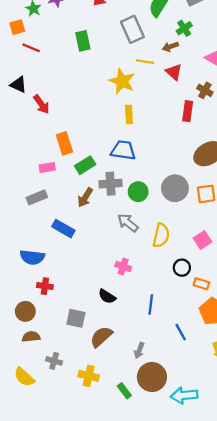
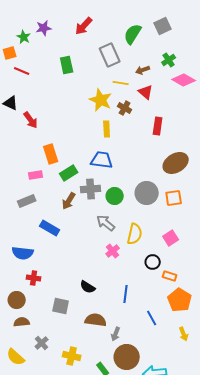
green cross: (184, 28) -> (169, 60), moved
brown cross: (205, 90) -> (125, 108), moved
pink cross: (123, 267) -> (113, 251), moved, turned 32
brown semicircle: (101, 337) -> (96, 320), moved, turned 50
gray cross: (54, 361) -> (42, 343), turned 32

